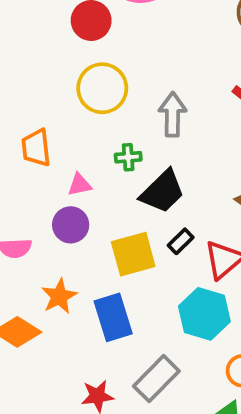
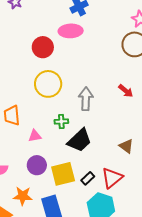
purple circle: (71, 225) -> (37, 165), moved
black rectangle: (181, 241) -> (88, 178), moved
orange star: (59, 296) -> (23, 196), turned 30

